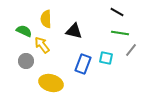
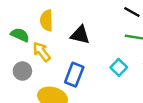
cyan square: (106, 58) -> (119, 67), turned 32
blue rectangle: (83, 64) -> (74, 75), moved

